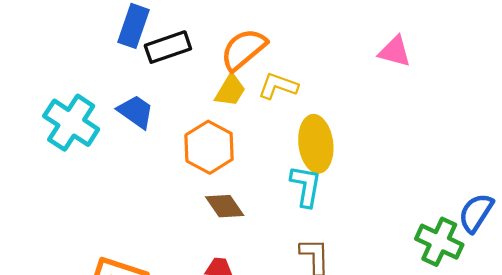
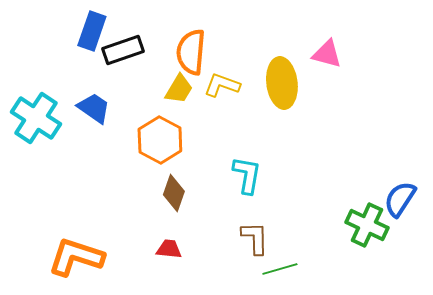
orange semicircle: (244, 49) -> (191, 52), turned -45
yellow ellipse: (316, 144) -> (282, 83), moved
brown diamond: (225, 206) -> (174, 193), turned 54

